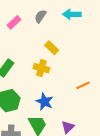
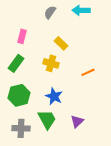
pink rectangle: (14, 22) -> (22, 36), moved, turned -32
orange line: (83, 85) -> (88, 72), moved

